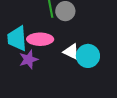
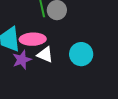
white triangle: (71, 52) -> (45, 55), moved

